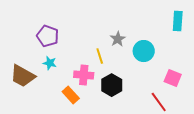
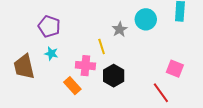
cyan circle: (144, 51) -> (146, 19), moved
brown trapezoid: (23, 76) -> (24, 67), turned 48

